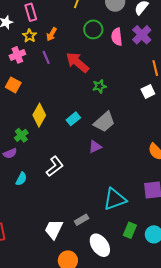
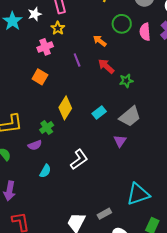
orange arrow: (52, 34) -> (100, 41), moved, turned 96
purple line: (46, 57) -> (77, 60), moved
red arrow: (77, 62) -> (106, 66), moved, size x0.7
purple triangle: (95, 147) -> (120, 141), turned -32

